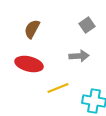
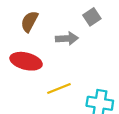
gray arrow: (79, 56) -> (67, 39), moved

